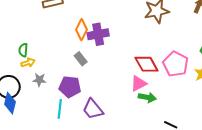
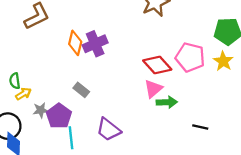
gray rectangle: (81, 59) -> (81, 90), moved
purple pentagon: (70, 87) -> (59, 116), moved, turned -30

